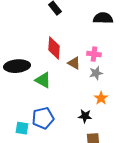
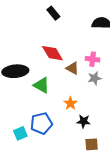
red diamond: (54, 48) -> (52, 53), turned -35
orange star: (101, 98) -> (70, 103), moved
cyan square: (22, 128) -> (20, 133), turned -32

